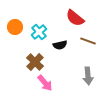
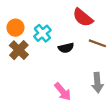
brown cross: (35, 62) -> (19, 50), moved
pink arrow: (45, 83) -> (63, 92), moved

